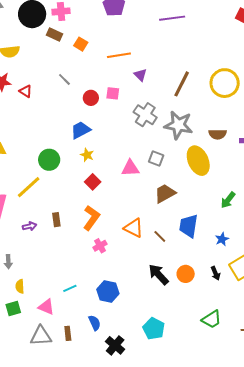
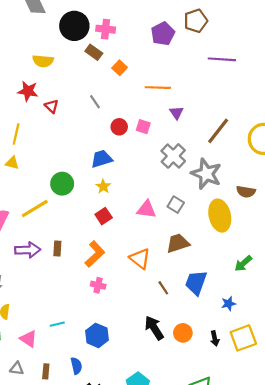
purple arrow: (30, 226) -> (28, 250), size x1.6
orange triangle: (134, 228) -> (140, 259), moved
pink cross: (100, 246) -> (98, 285), turned 32
gray triangle: (41, 336) -> (17, 369), size x0.6

